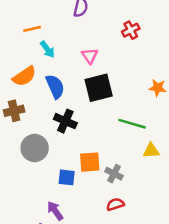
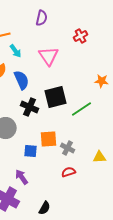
pink triangle: (90, 56) -> (49, 56), size x1.5
black square: (99, 88) -> (56, 97), moved
green line: (132, 124) -> (82, 109), turned -50
yellow triangle: (151, 151) -> (100, 157), moved

